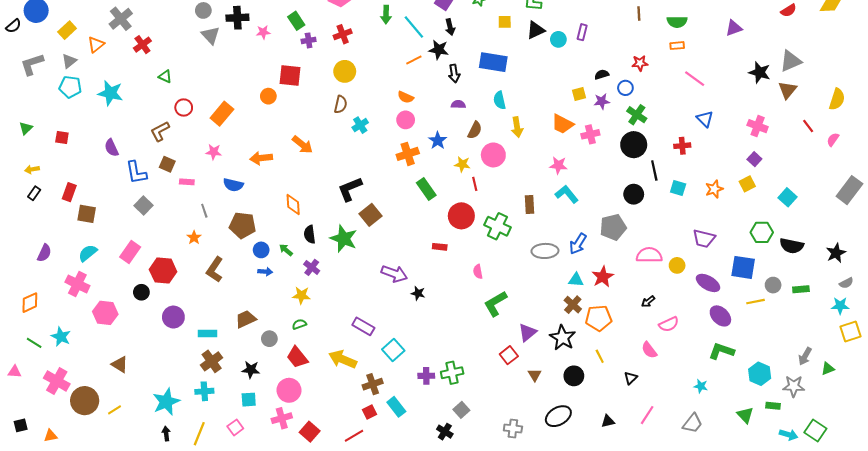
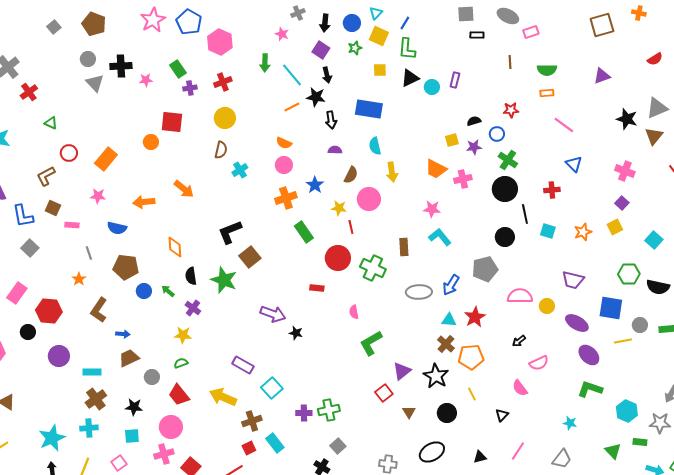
blue arrow: (265, 272) -> (123, 334), moved

